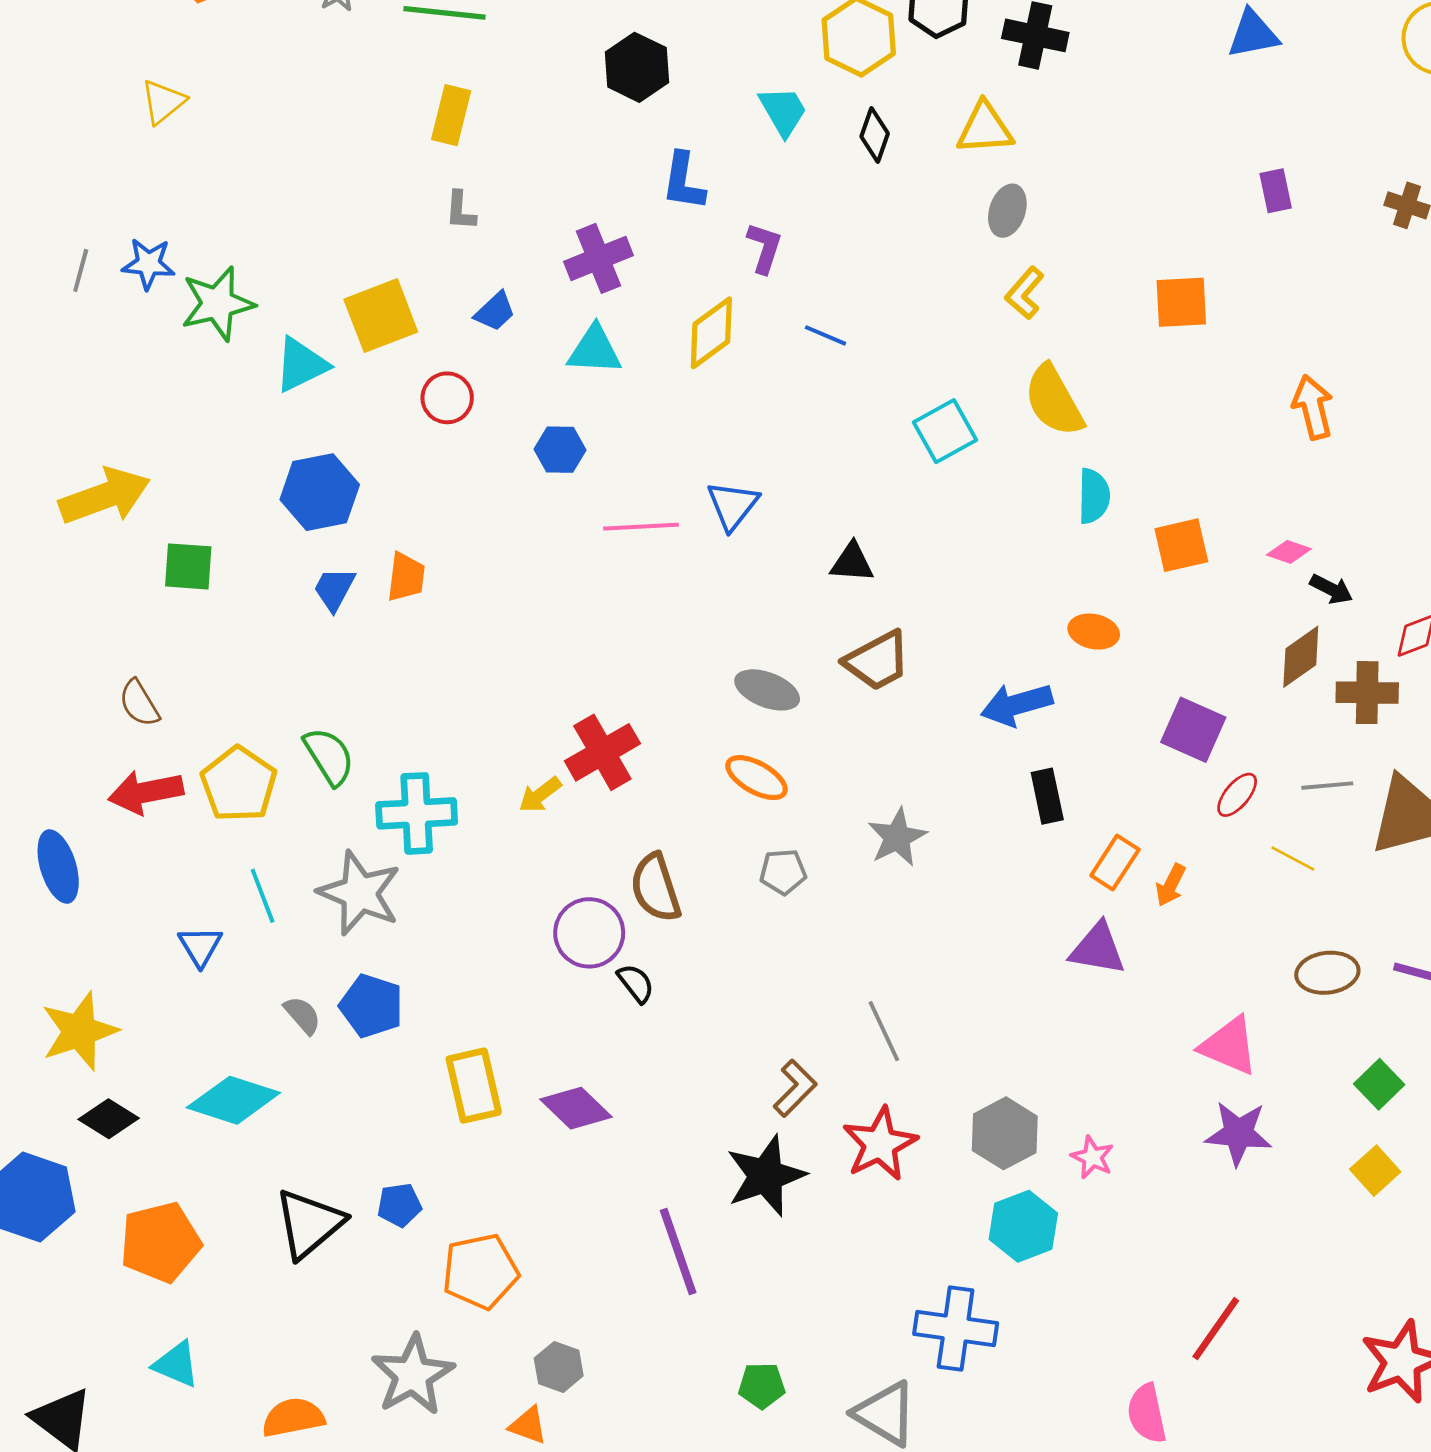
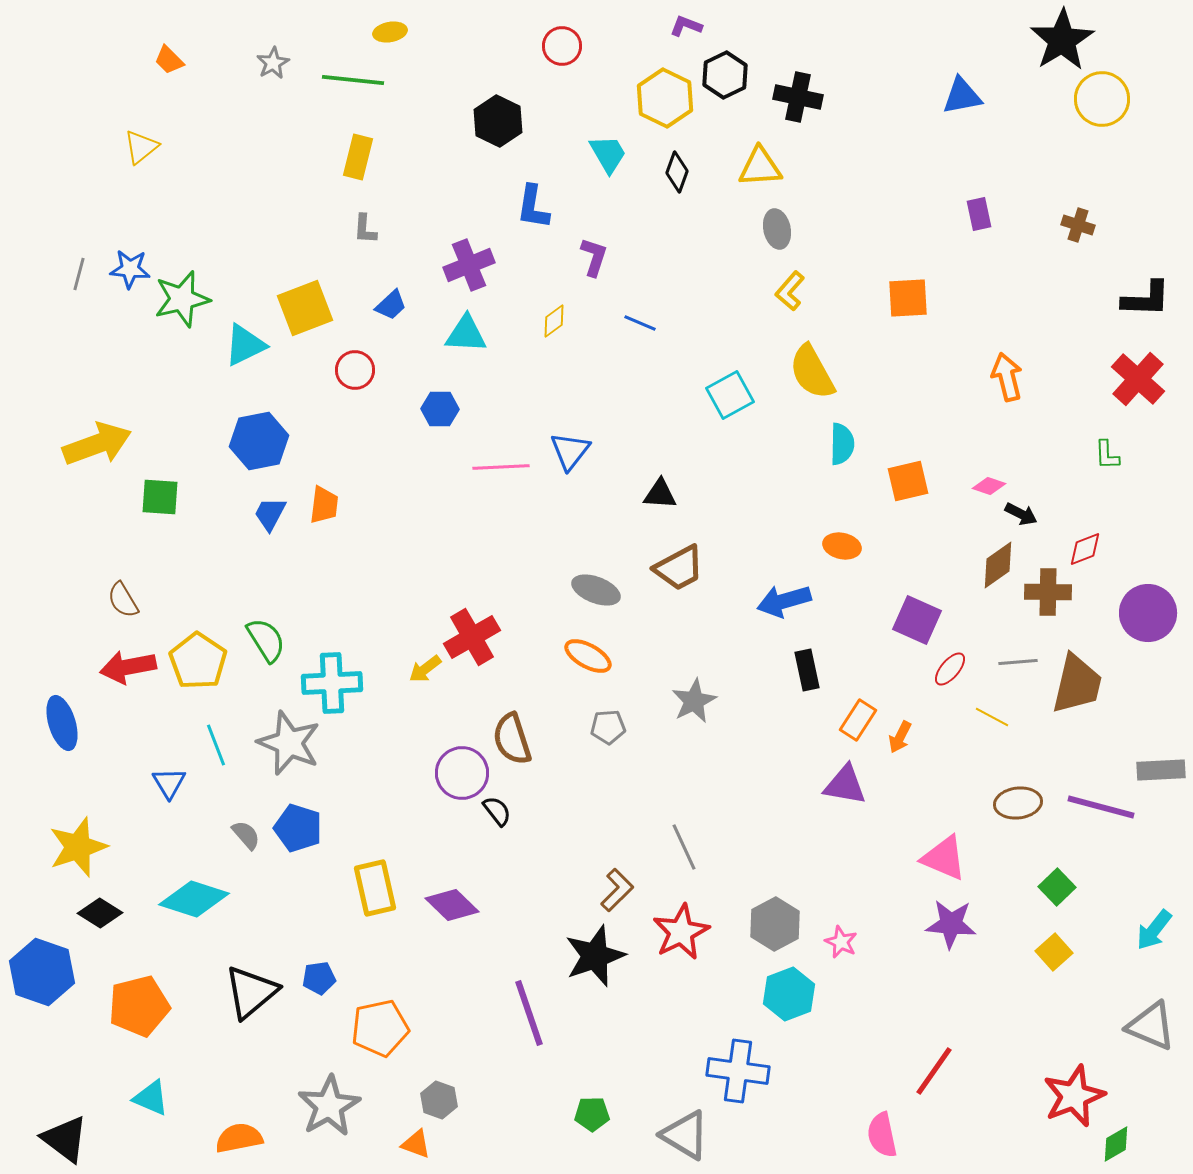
gray ellipse: (1007, 211) -> (777, 229), turned -30
yellow diamond: (711, 333) -> (554, 321), size x0.6

